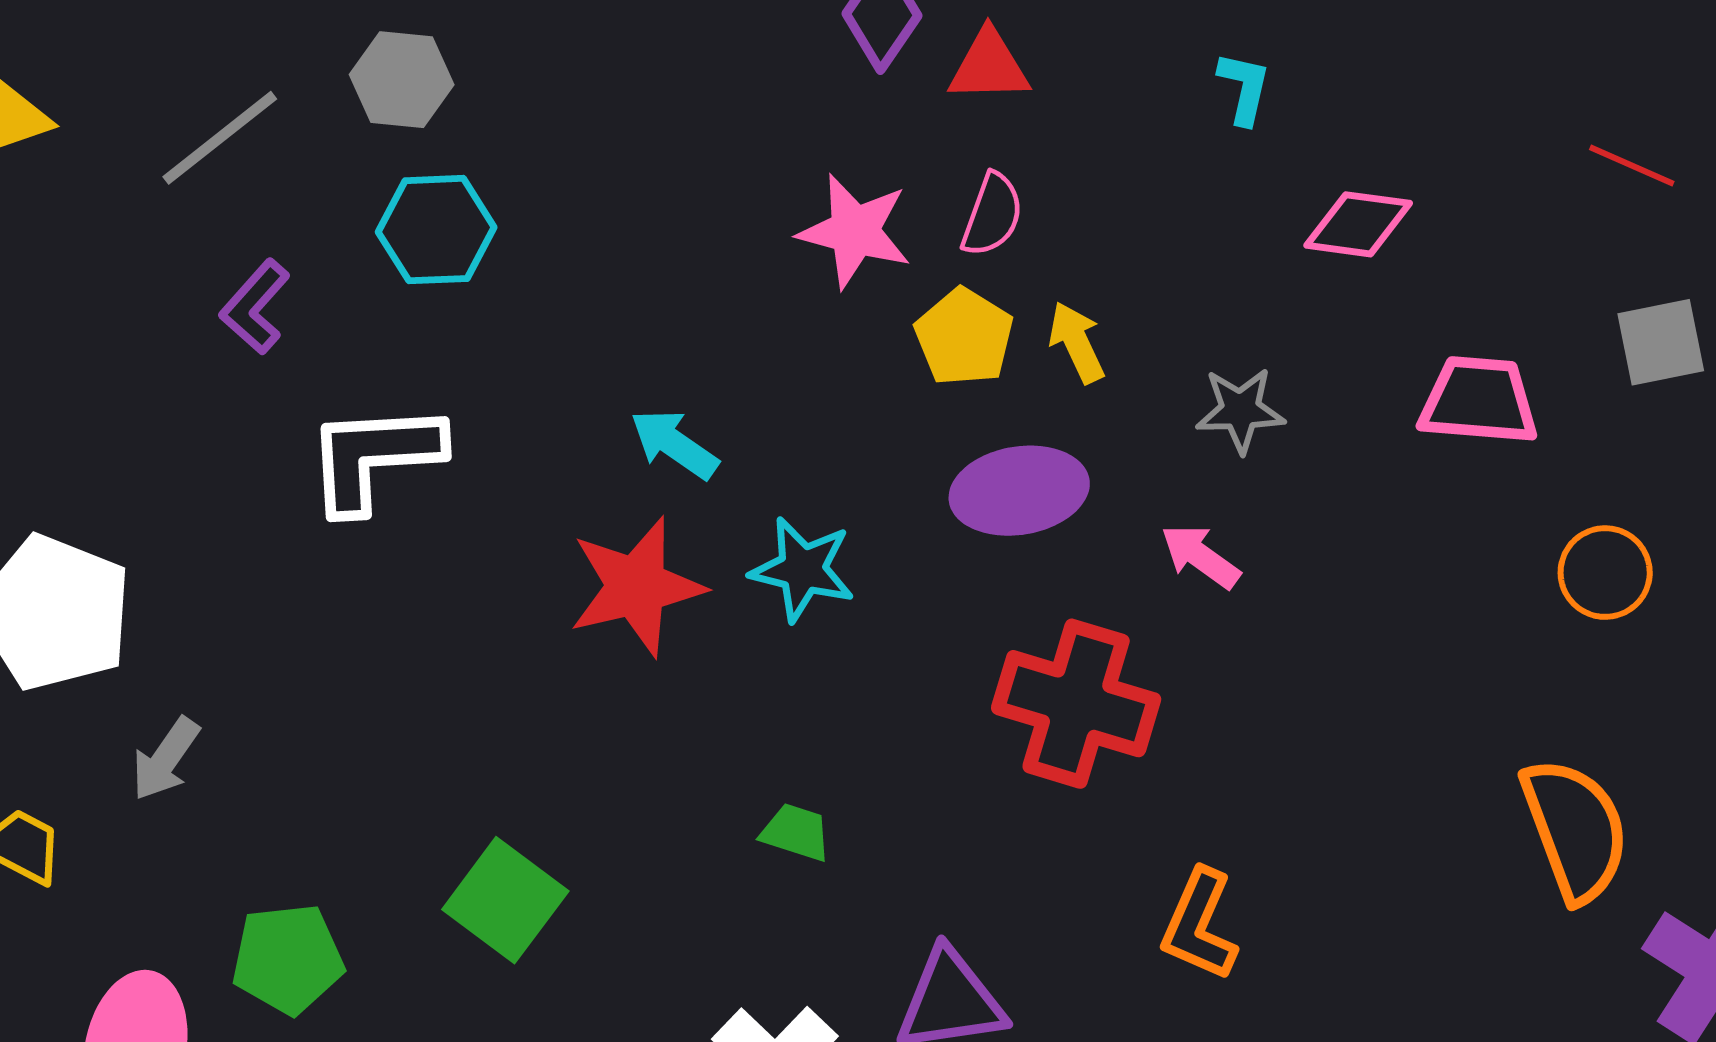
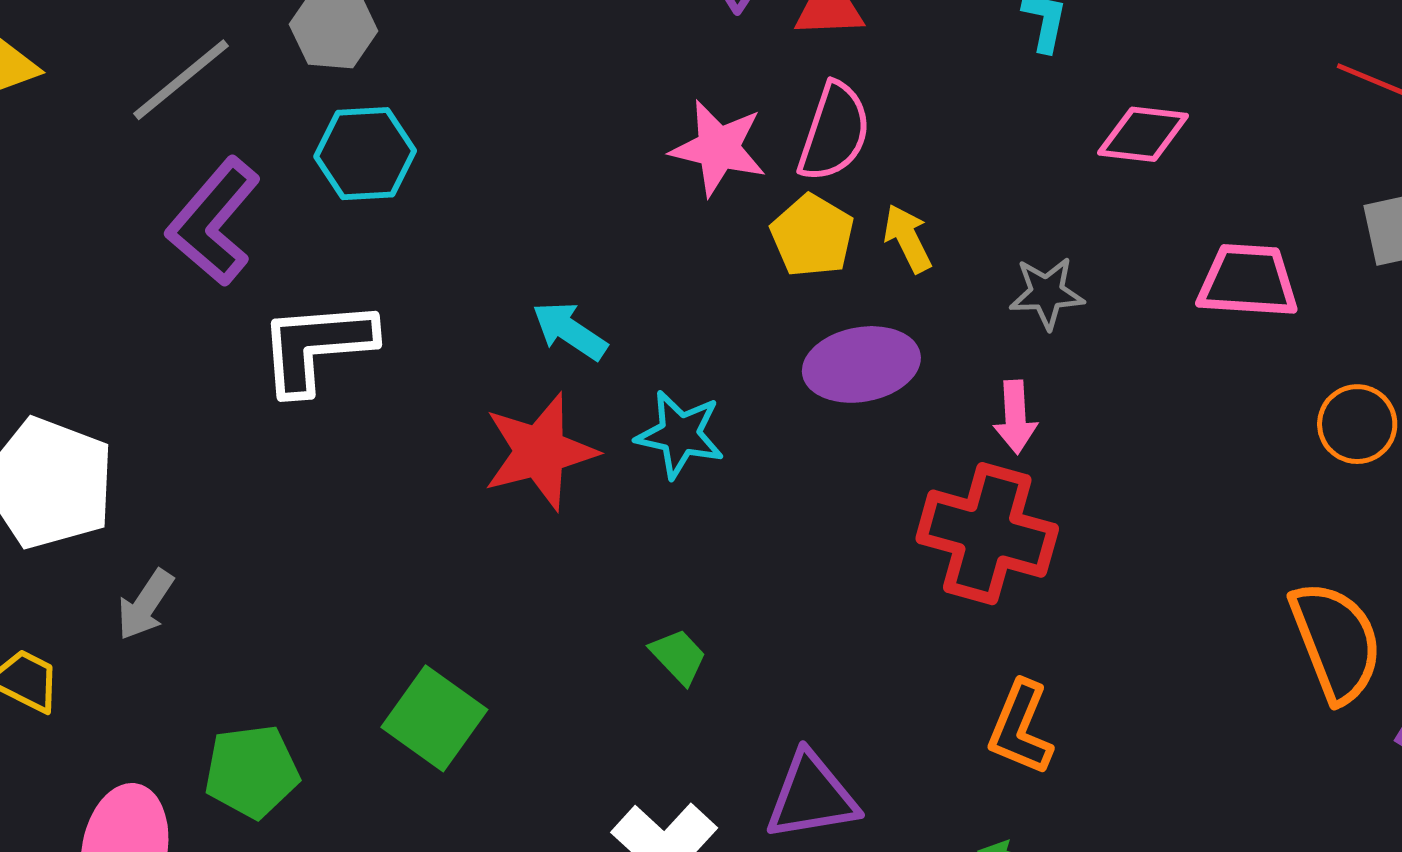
pink semicircle: (992, 215) -> (834, 132), size x1.4
purple L-shape: (255, 307) -> (214, 222), size x1.6
pink arrow: (1200, 556) -> (1015, 417), turned -128
red cross: (1076, 704) -> (987, 534), moved
green trapezoid: (796, 832) -> (678, 656), turned 30

